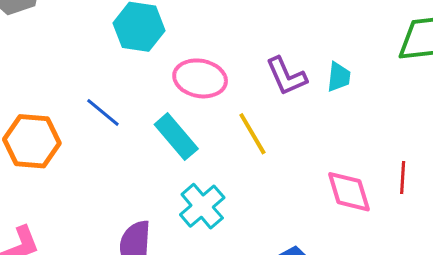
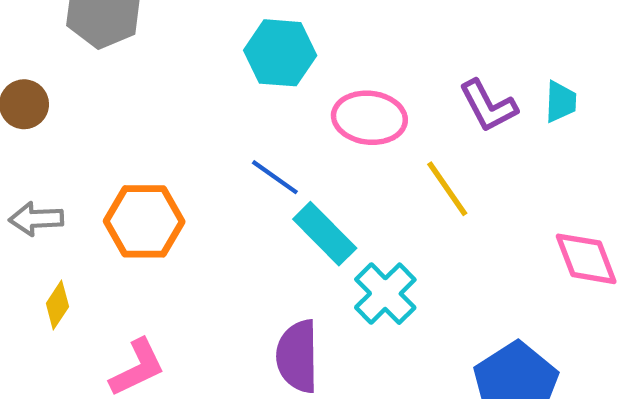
blue line: (103, 112) -> (275, 177), moved
cyan rectangle: (176, 137) -> (325, 234), moved

